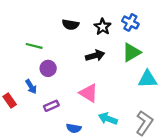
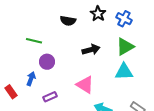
black star: (103, 27) -> (98, 14), moved
cyan triangle: (147, 79) -> (124, 72), moved
blue arrow: (31, 87) -> (31, 79), turned -128

